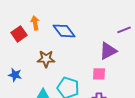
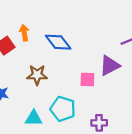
pink square: (99, 74) -> (87, 80), moved

